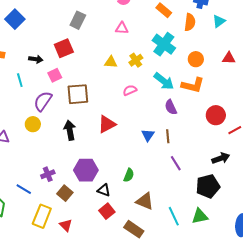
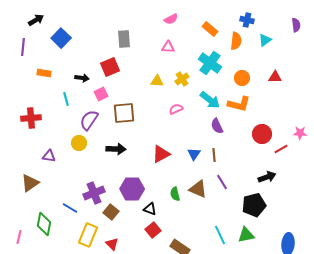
gray rectangle: (78, 20) -> (124, 39), turned -30
red triangle: (107, 124) -> (161, 154), moved
black arrow: (70, 130) -> (116, 149), turned 102
purple cross: (48, 174) -> (94, 193), size x1.5
green semicircle: (129, 175) -> (175, 194), turned 144
brown triangle: (145, 201) -> (198, 189), moved

